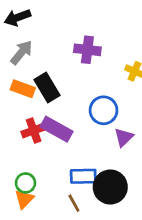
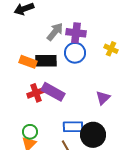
gray arrow: (21, 52) -> (55, 32), moved
black rectangle: (47, 87) -> (46, 61), turned -60
blue circle: (104, 110) -> (75, 53), moved

